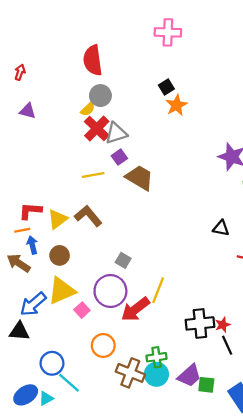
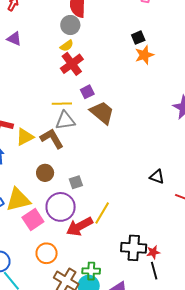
gray circle: (100, 96) -> (70, 25), moved
gray triangle: (116, 133) -> (65, 120), moved
black triangle: (221, 228) -> (157, 177), moved
brown circle: (60, 255) -> (45, 173), moved
gray square: (123, 260) -> (76, 182), turned 32
pink square: (82, 310) -> (33, 219), size x1.5

